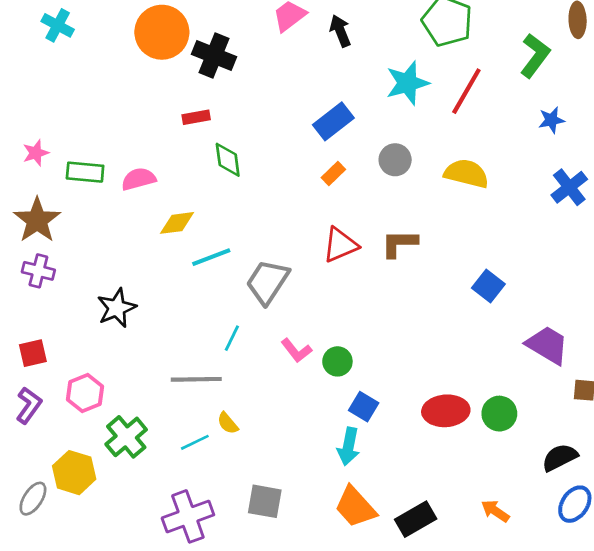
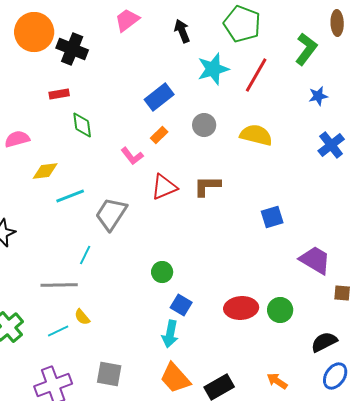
black arrow: (340, 31) -> (182, 31), moved
blue square: (488, 286) -> (272, 217), turned 35
pink L-shape: (296, 350) -> (132, 156), moved

